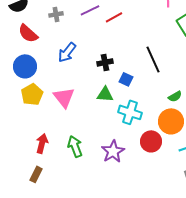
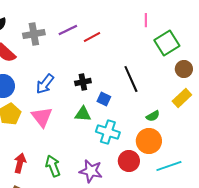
gray cross: (56, 14) -> (34, 34), size x1.5
blue arrow: (67, 52) -> (45, 84), moved
purple star: (113, 151) -> (91, 171), turned -30

